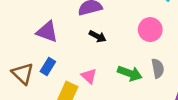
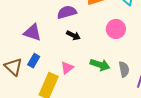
gray semicircle: (158, 68) -> (124, 69), moved
pink triangle: (89, 76) -> (67, 68), turned 40

